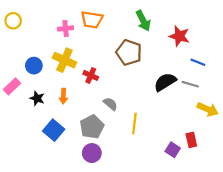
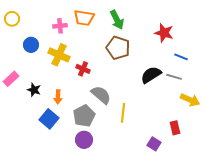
green arrow: (143, 21) -> (117, 20), moved
blue circle: (34, 66) -> (31, 45), moved
orange arrow: (63, 96) -> (58, 97), moved
gray semicircle: (110, 104) -> (101, 95), size x1.5
purple square: (173, 150) -> (154, 144), moved

